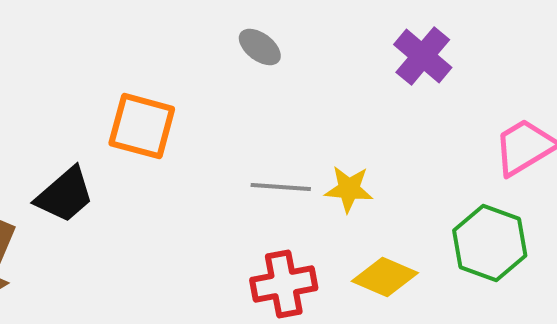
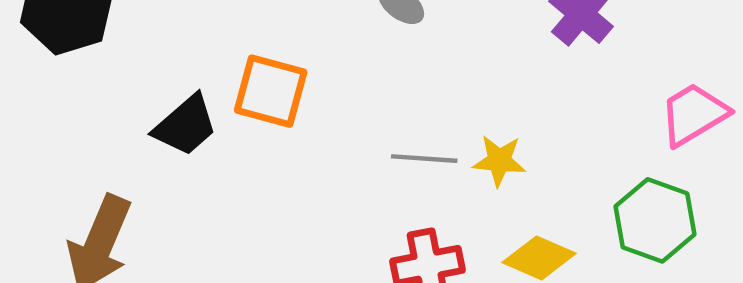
black trapezoid: (65, 195) -> (186, 125), moved

